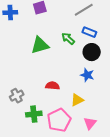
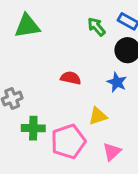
green triangle: (40, 45) -> (27, 26), moved
red semicircle: (52, 86) -> (71, 78), moved

